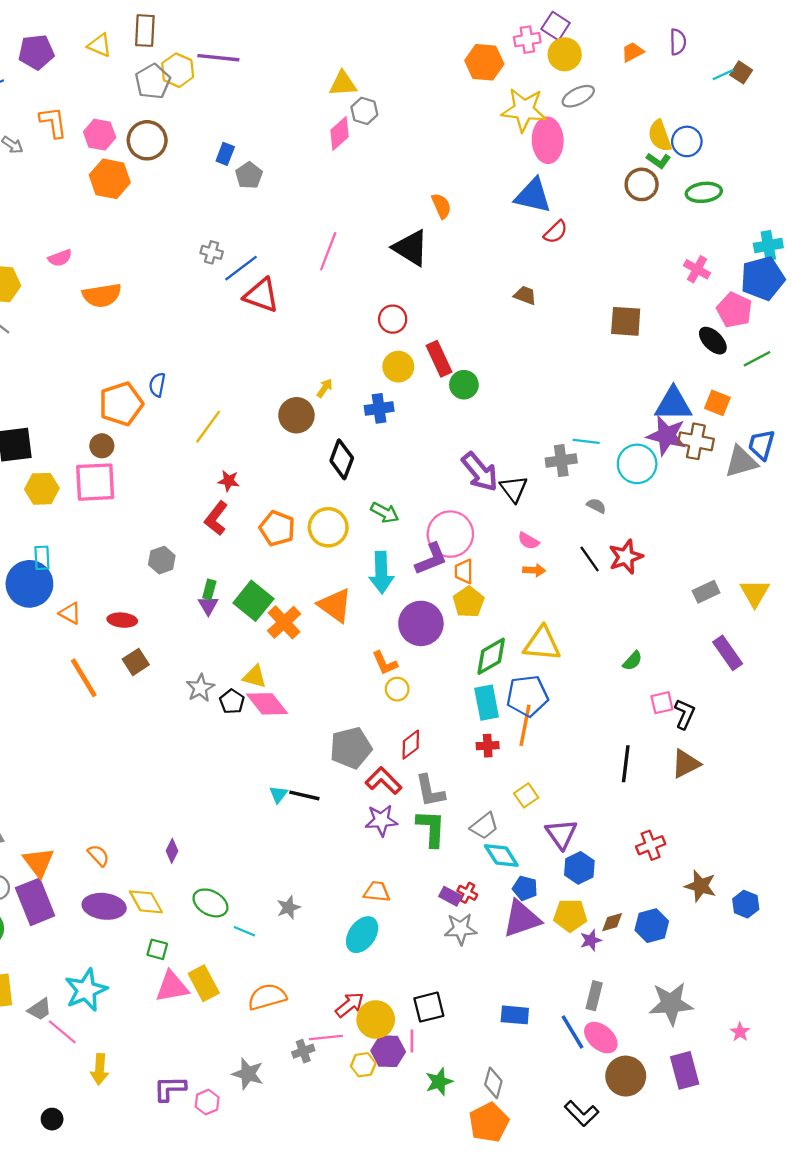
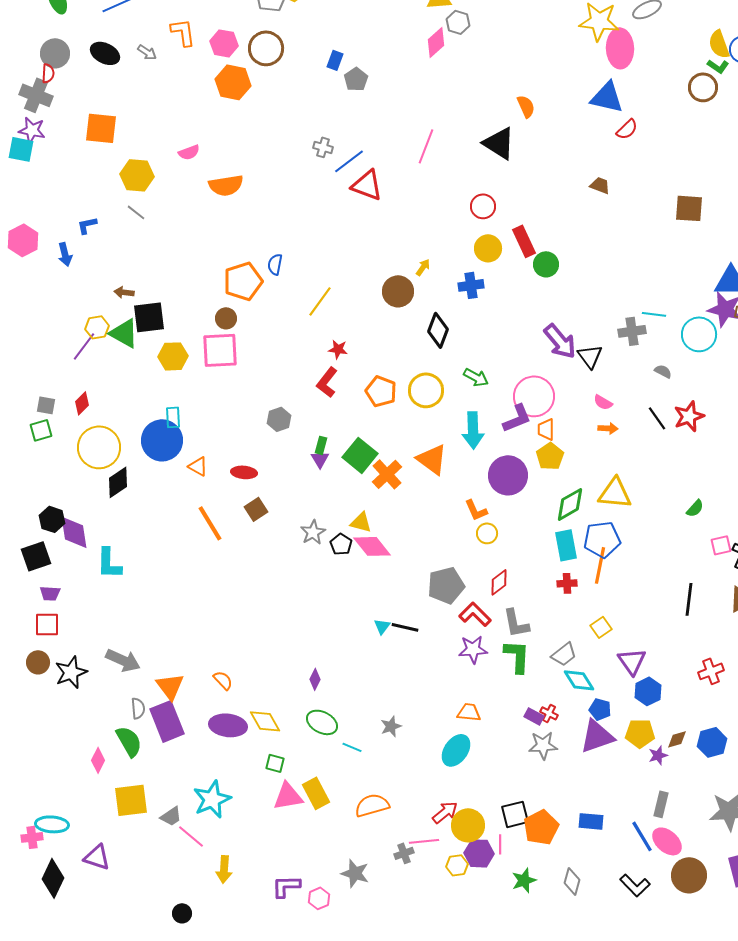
purple diamond: (172, 851) -> (315, 679), moved
black L-shape: (582, 1113) -> (635, 885), moved
orange pentagon: (489, 1122) -> (541, 827), moved

